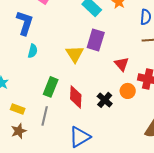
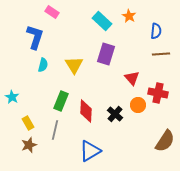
yellow triangle: (75, 54) -> (74, 65), moved
yellow rectangle: (18, 109) -> (28, 123), turned 40

